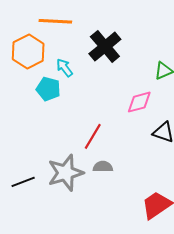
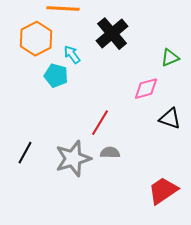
black line: (23, 182) -> (25, 153), moved, turned -40

